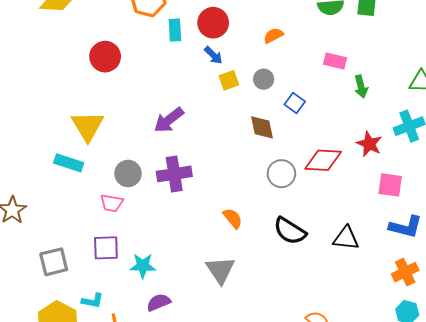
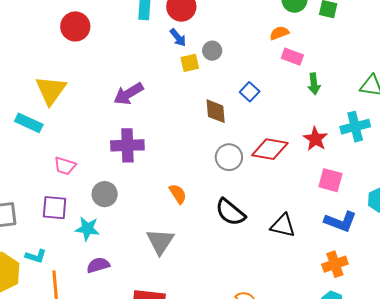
orange semicircle: (273, 36) -> (279, 33), moved
gray circle: (264, 79) -> (212, 51), moved
gray circle: (128, 173) -> (105, 194), moved

